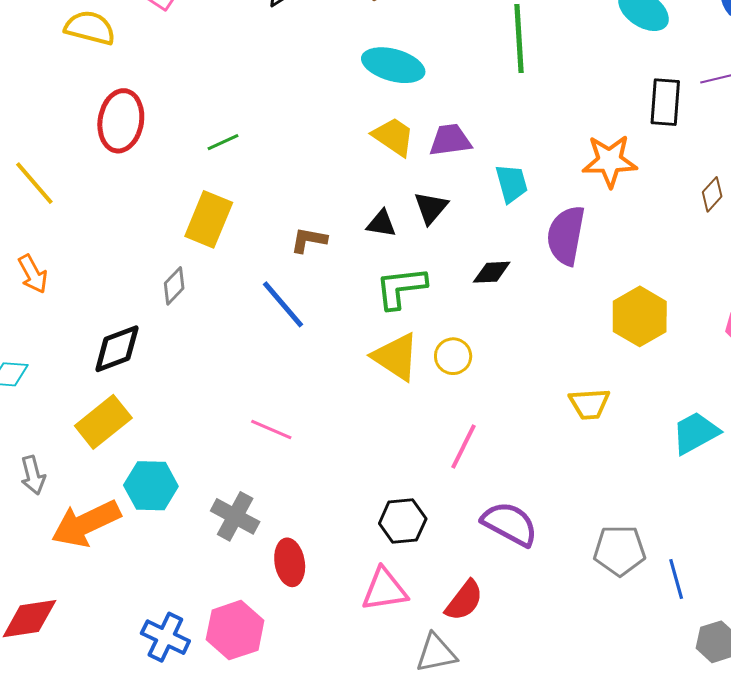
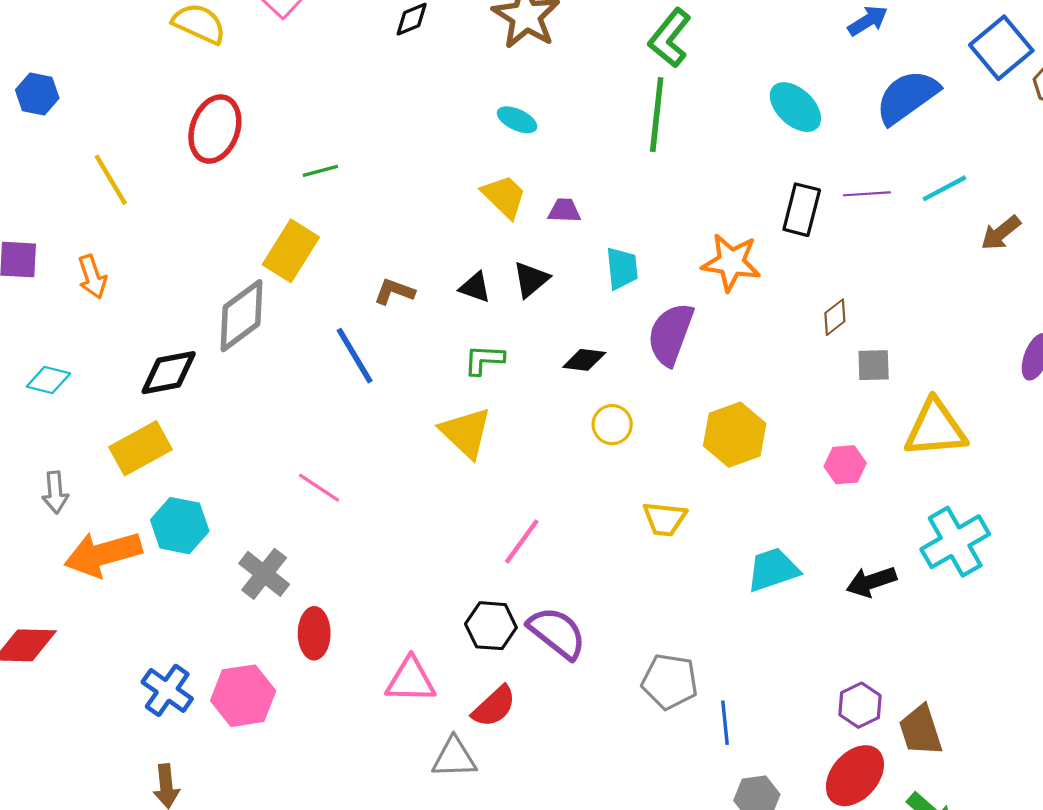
cyan ellipse: (393, 65) -> (517, 120), size x0.6
purple trapezoid: (450, 140) -> (564, 211), size x0.7
gray diamond: (174, 286) -> (242, 316), size x1.8
green L-shape: (401, 288) -> (484, 360), size x0.7
yellow circle: (453, 356) -> (612, 425), moved
black hexagon: (403, 521) -> (491, 626), moved

